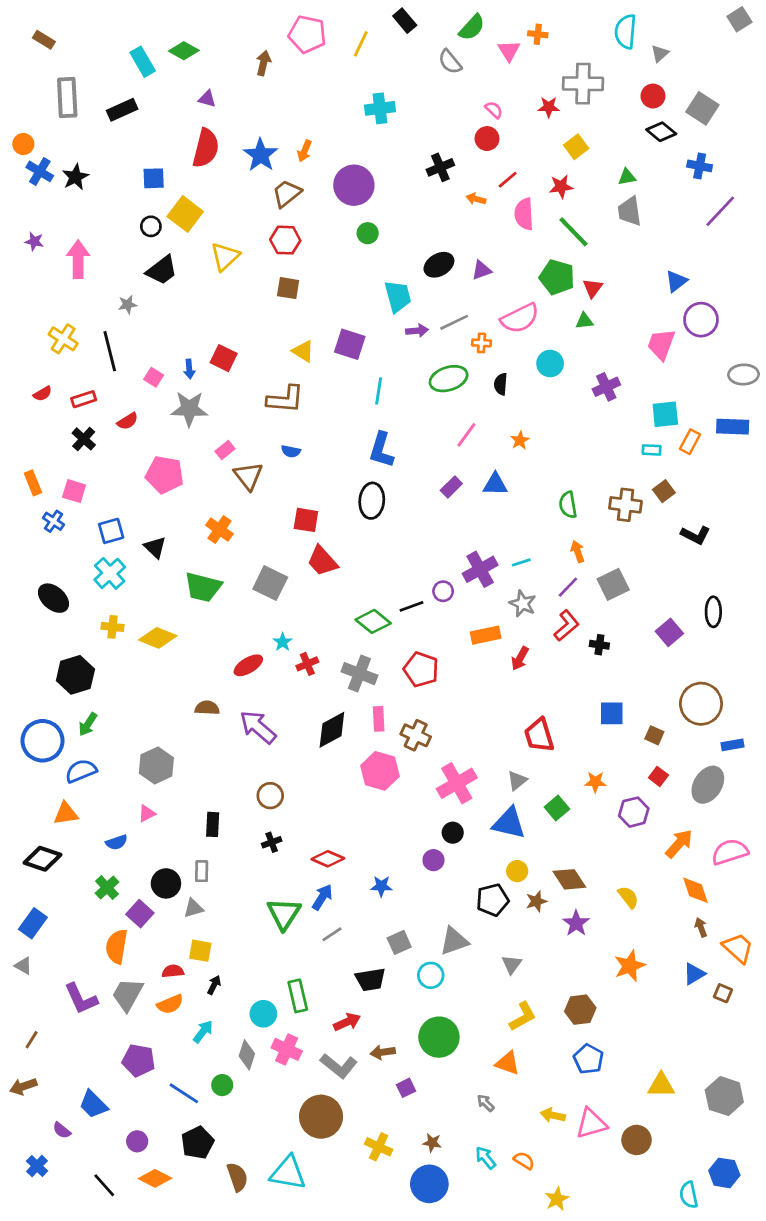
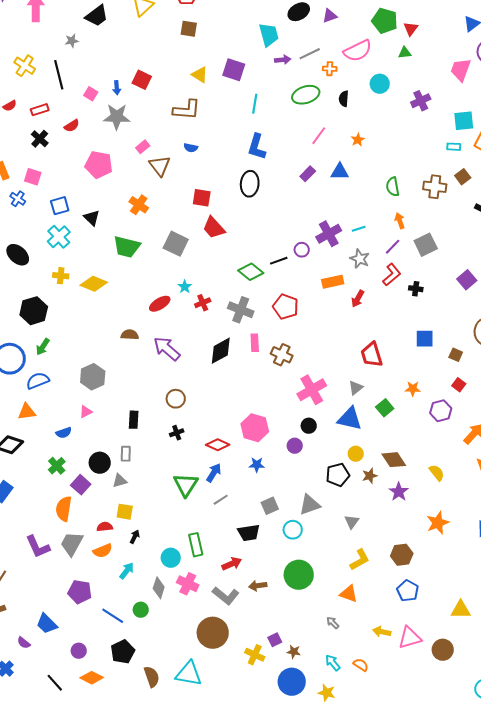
pink hexagon: (380, 771) -> (255, 428), moved
purple square: (406, 1088) -> (275, 640), moved
yellow star: (557, 1199) -> (327, 693), moved, turned -30

